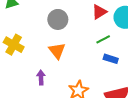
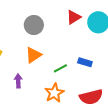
green line: (103, 39) -> (60, 68), moved
orange triangle: (57, 51) -> (33, 55), turned 36

